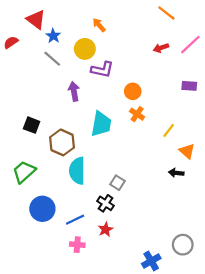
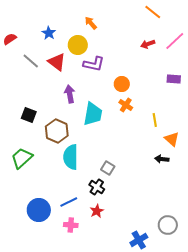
red triangle: (36, 20) -> (57, 62), moved
gray line: (52, 59) -> (31, 61), moved
purple arrow: (74, 91) -> (70, 94), moved
yellow line: (169, 130) -> (155, 120), turned -48
blue circle: (42, 209) -> (39, 210), moved

